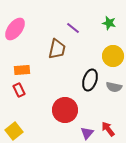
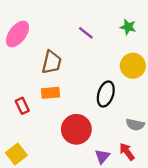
brown trapezoid: (57, 49) -> (52, 62), moved
orange rectangle: (22, 70) -> (50, 93), moved
gray semicircle: (114, 87) -> (135, 125), moved

